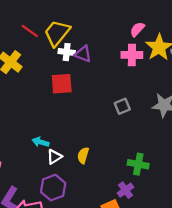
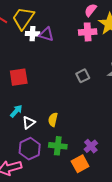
red square: (62, 84) -> (19, 77), moved
cyan arrow: (41, 142) -> (16, 111), turned 120
green cross: (138, 164) -> (58, 146), moved

